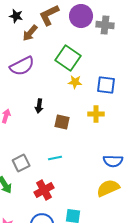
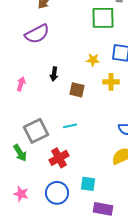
green square: (68, 58) -> (103, 18), moved, turned -35
yellow star: (75, 82) -> (93, 60), moved
gray square: (21, 163) -> (36, 131), size x1.4

